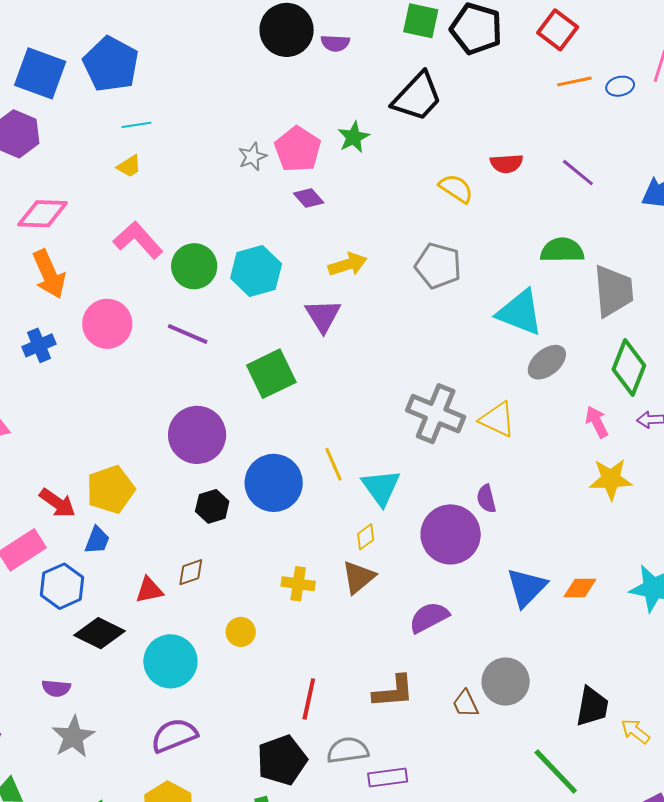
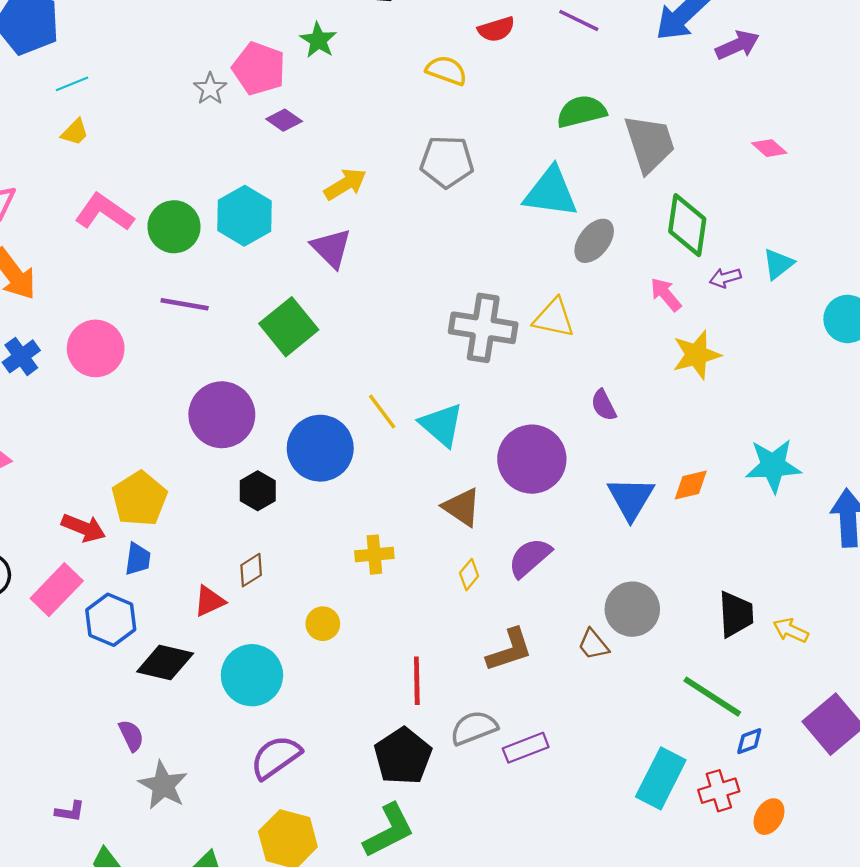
pink circle: (107, 324) -> (96, 348), moved
purple semicircle: (486, 499) -> (604, 405), moved
yellow diamond: (366, 537) -> (469, 575), moved
brown triangle: (358, 577) -> (462, 507), moved, turned -33
purple semicircle: (56, 688) -> (131, 736), turned -108

